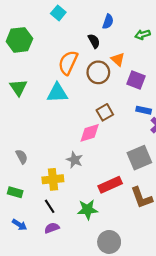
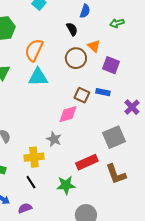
orange semicircle: (68, 63) -> (34, 50), moved
blue rectangle: (144, 110) -> (103, 92), moved
brown square: (105, 112) -> (82, 95), turned -35
purple semicircle: (52, 228) -> (25, 208), moved

